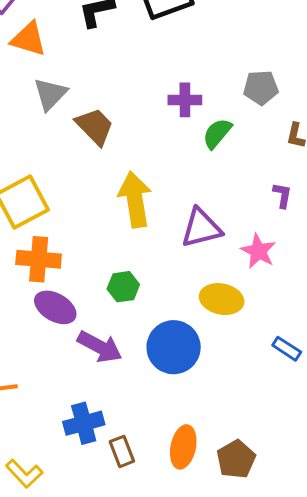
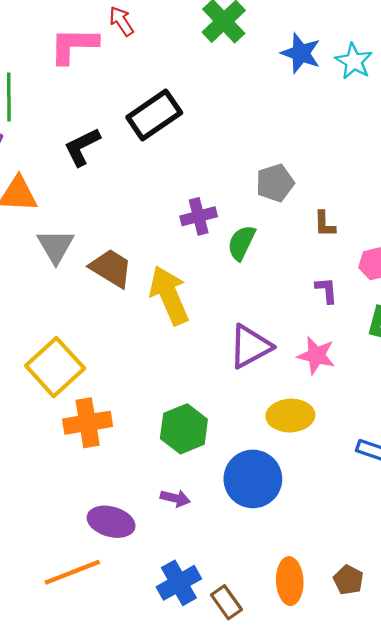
yellow arrow: (135, 199) -> (169, 295), moved
green hexagon: (123, 287) -> (184, 429), size x1.4
purple ellipse: (55, 307) -> (111, 522), moved
purple arrow: (100, 347) -> (175, 498), size x0.6
brown pentagon: (236, 459) -> (348, 580), size x0.7

